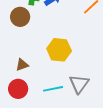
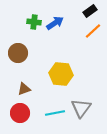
brown circle: (20, 17) -> (18, 53), moved

